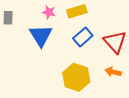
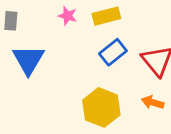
blue triangle: (41, 36) -> (28, 60), moved

